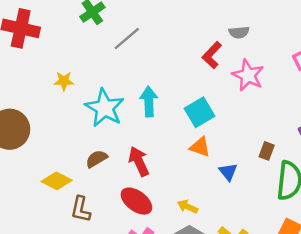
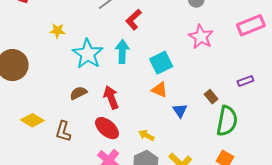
red L-shape: (212, 55) -> (134, 20), moved
brown rectangle: (267, 151) -> (211, 97), turned -64
yellow diamond: (57, 181) -> (32, 120), moved

